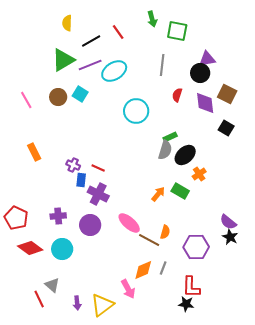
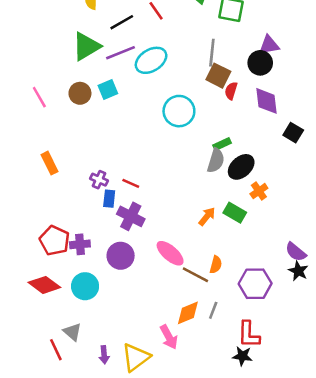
cyan square: (80, 94) -> (108, 89), turned 35
brown square: (227, 94) -> (218, 76), moved
red pentagon: (16, 218) -> (55, 241), moved

